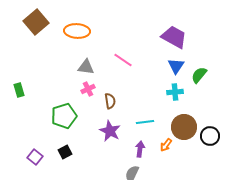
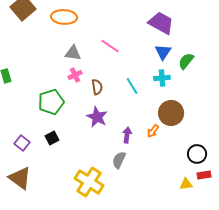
cyan line: (145, 122) -> (132, 86), moved, turned 66
black circle: (210, 136) -> (197, 154), moved

